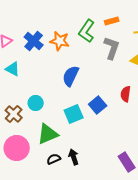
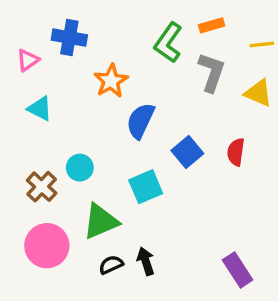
blue cross: (34, 41) -> (69, 38), moved, turned -30
orange star: (60, 41) -> (111, 81), moved, turned 30
blue square: (98, 105) -> (187, 152), moved

